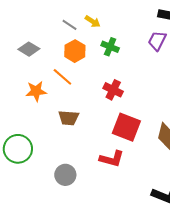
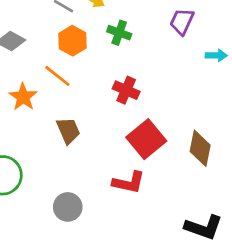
orange star: (36, 91) -> (23, 97), turned -30
brown trapezoid: (69, 118) -> (68, 131), turned -115
red square: (126, 127) -> (146, 139), turned 32

